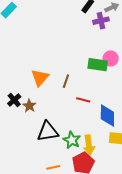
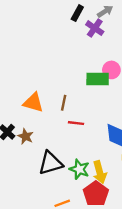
purple cross: (101, 21) -> (95, 28), turned -35
orange triangle: (40, 78) -> (33, 103), turned -48
red line: (83, 100) -> (76, 123), moved

